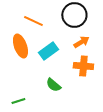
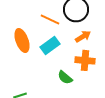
orange line: (33, 21) -> (50, 19), moved
green semicircle: (53, 85) -> (65, 77), moved

